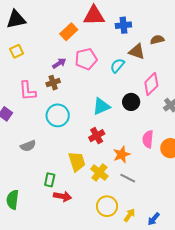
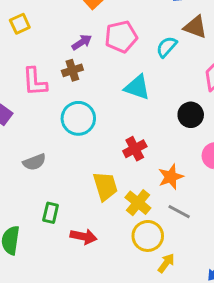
black circle: (131, 102) -> (191, 115), moved
cyan triangle: (101, 106) -> (137, 87), moved, turned 42
green rectangle: (50, 180) -> (51, 213), moved
yellow circle: (107, 206) -> (148, 236), moved
yellow arrow: (129, 215) -> (166, 263), moved

